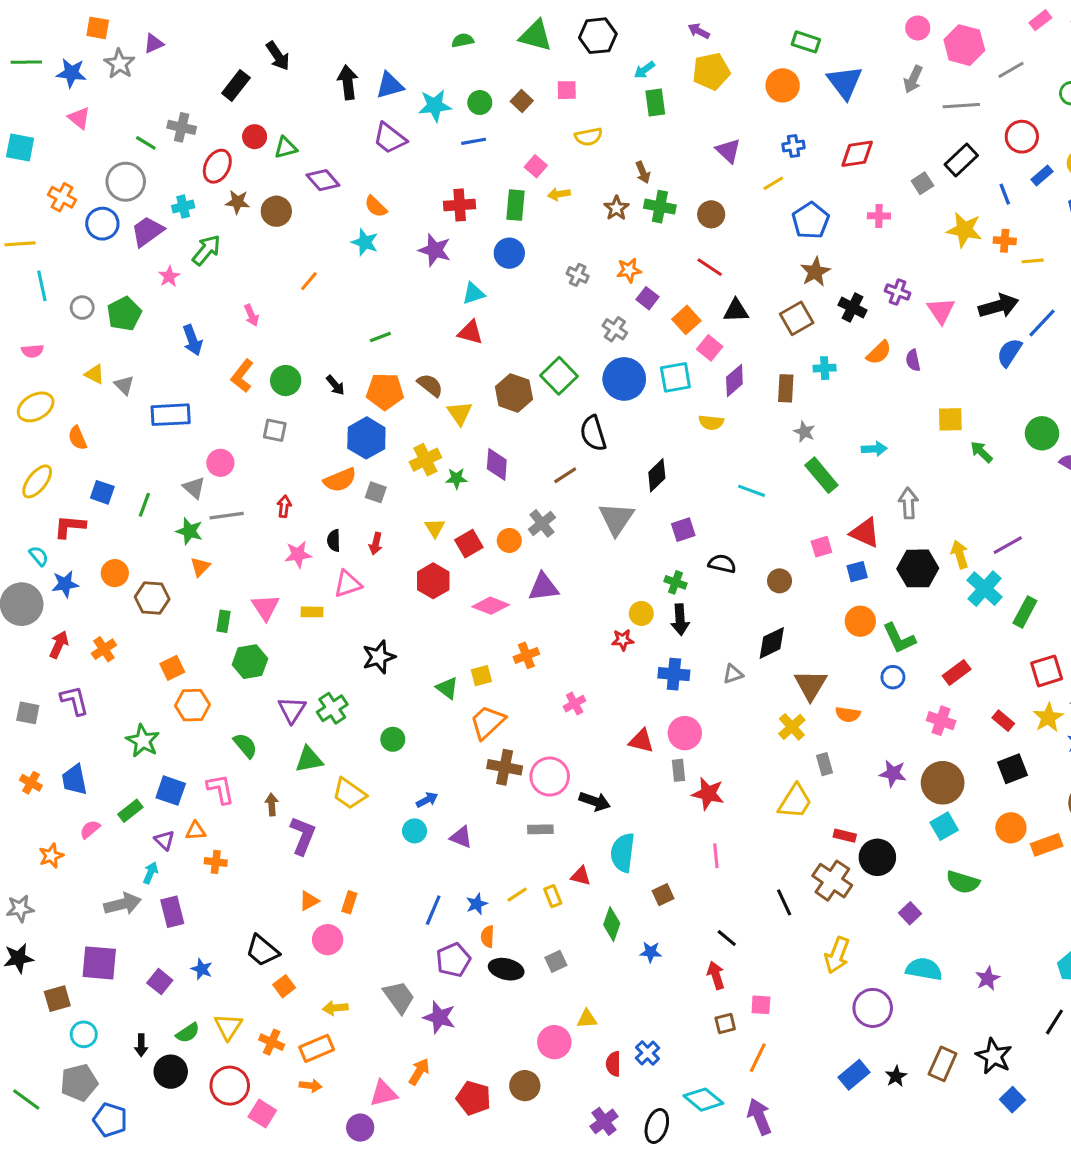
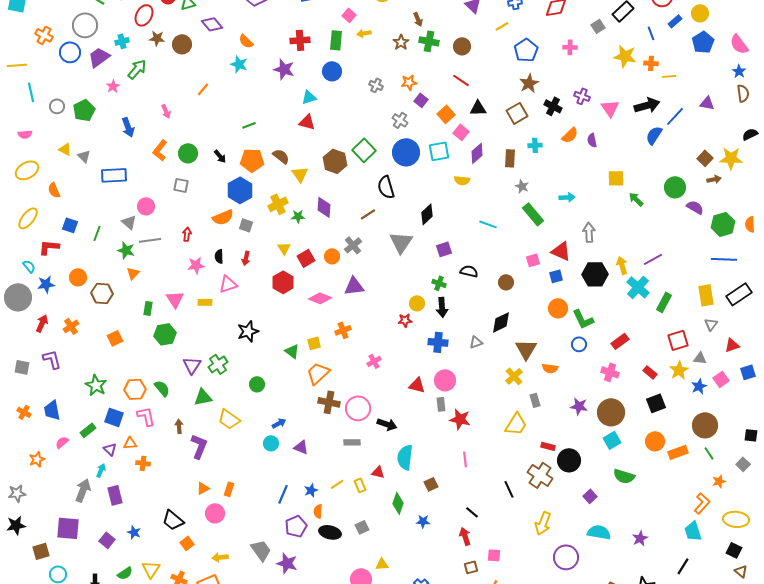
orange hexagon: (192, 705) -> (135, 389), moved
gray arrow: (123, 904) -> (83, 490), turned -55

